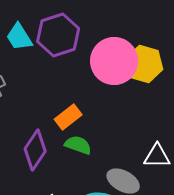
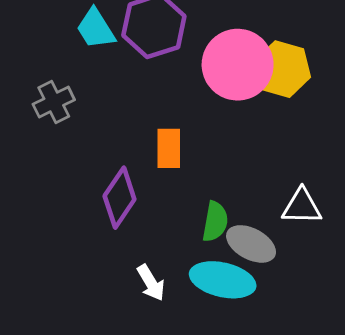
orange rectangle: (68, 117) -> (169, 148), turned -52
green semicircle: (78, 145) -> (215, 222), moved, turned 80

